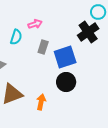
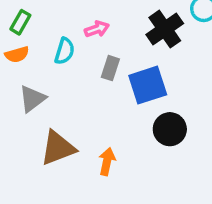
black cross: (88, 32) -> (165, 29), moved
black circle: (66, 82) -> (170, 129), moved

